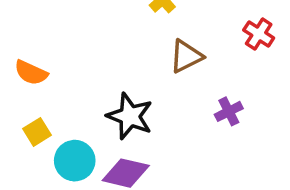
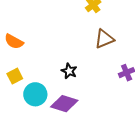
black star: (130, 116) -> (69, 71), size x0.6

